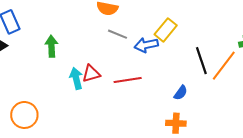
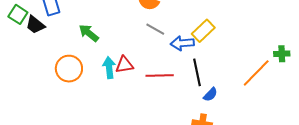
green arrow: (52, 46) -> (89, 33), turned -55
black line: (201, 61) -> (197, 72), moved
orange circle: (24, 115) -> (69, 69), moved

